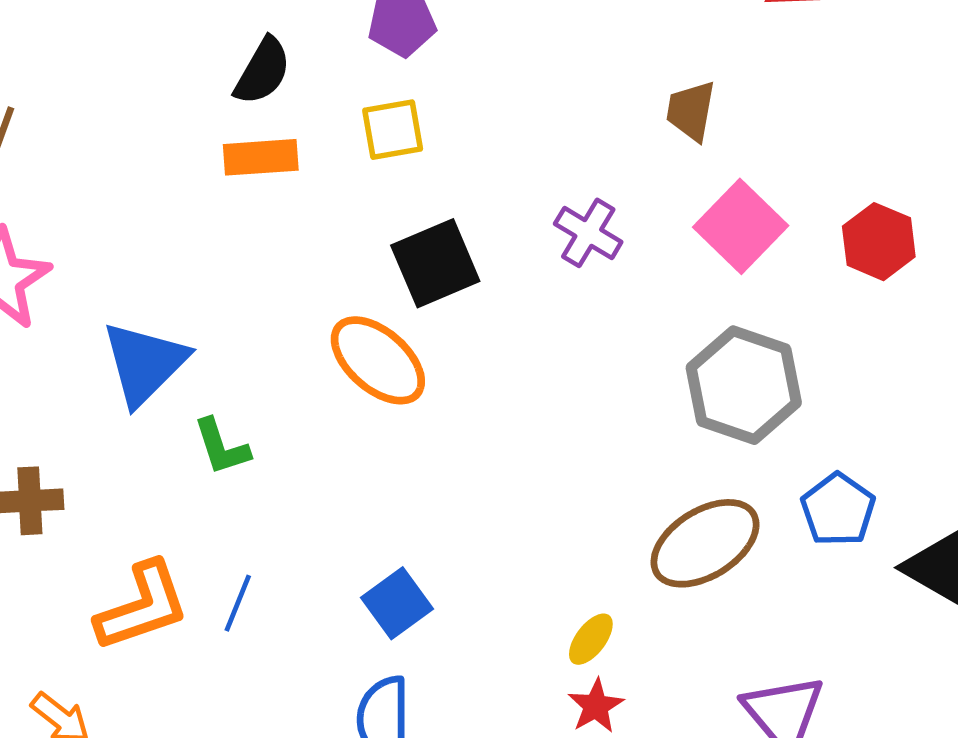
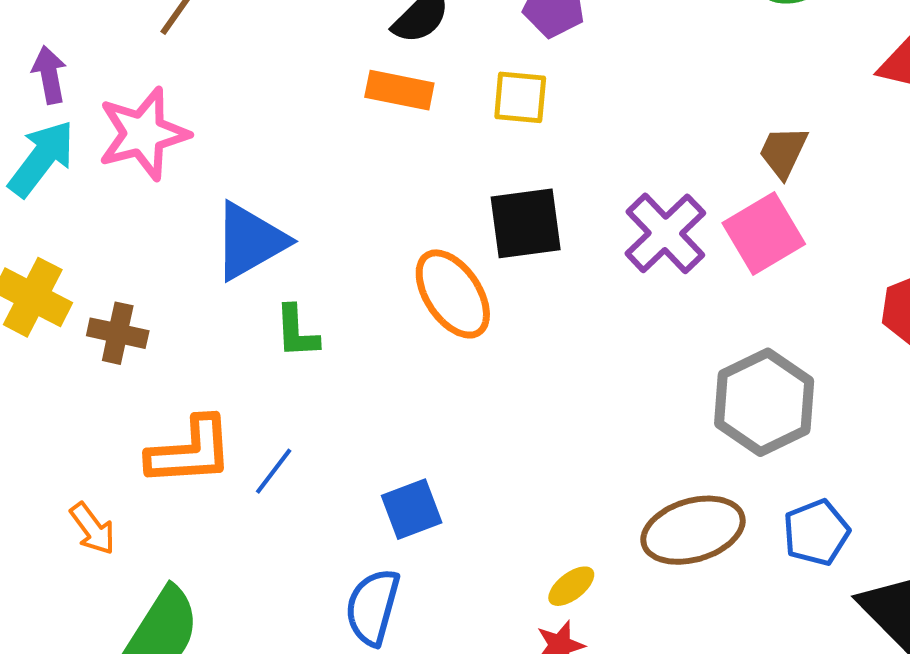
pink square: (741, 226) -> (764, 233), moved
purple cross: (588, 233) -> (665, 233), size x1.4

